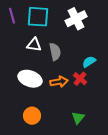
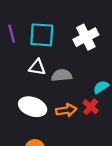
gray semicircle: (55, 52) -> (62, 75), turned -84

